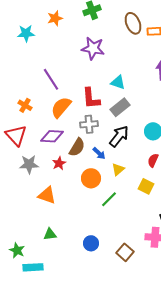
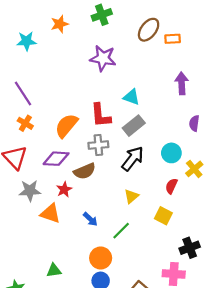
brown ellipse: (133, 23) -> (149, 30), turned 60
purple line: (51, 79) -> (23, 94), moved
brown semicircle: (77, 147) -> (85, 171), turned 36
blue arrow: (99, 153) -> (90, 219), moved
orange circle: (91, 178) -> (101, 258), moved
orange triangle: (47, 195) -> (50, 213), moved

